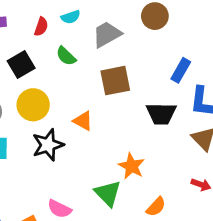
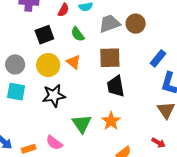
brown circle: (155, 16) -> (136, 24), moved
black trapezoid: (161, 114) -> (116, 86), moved, turned 70
orange triangle: (83, 121) -> (73, 62), moved
green triangle: (108, 193) -> (82, 124), moved

